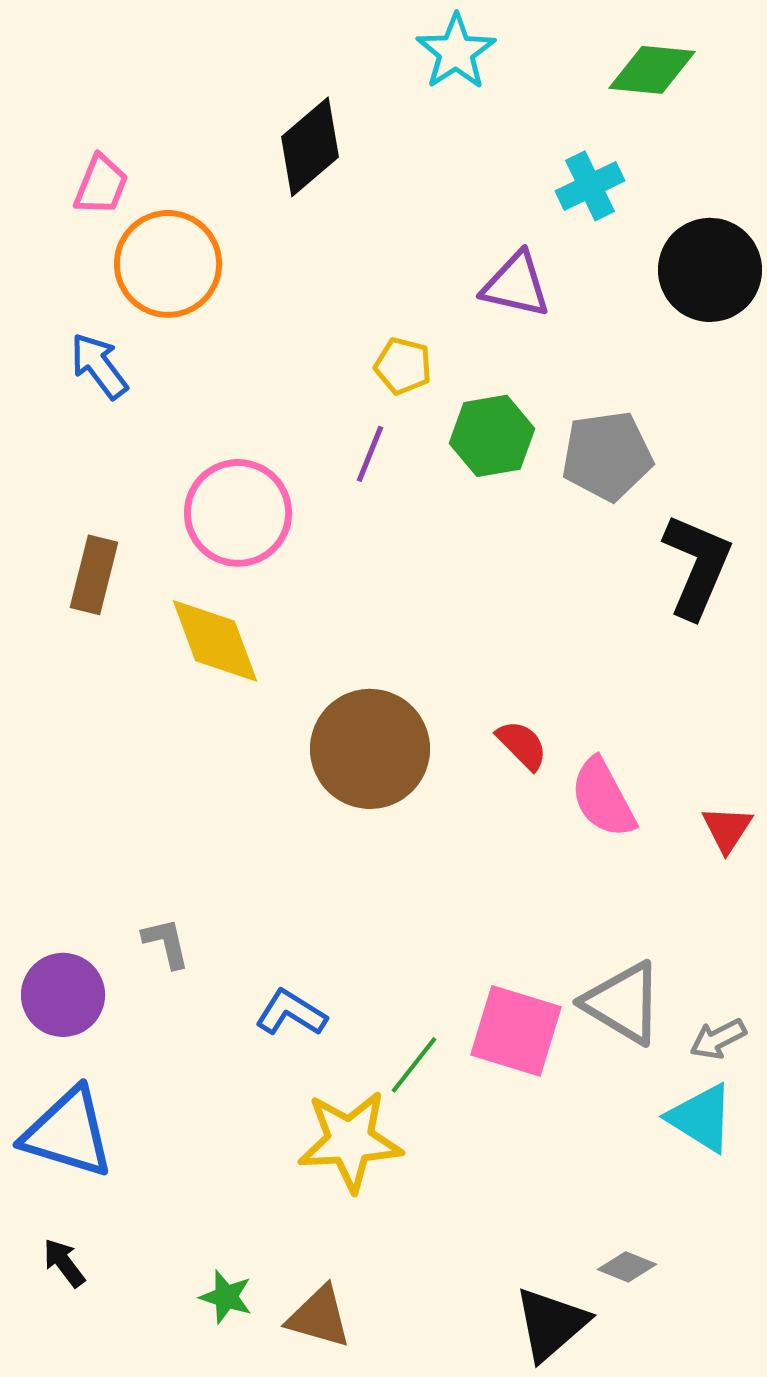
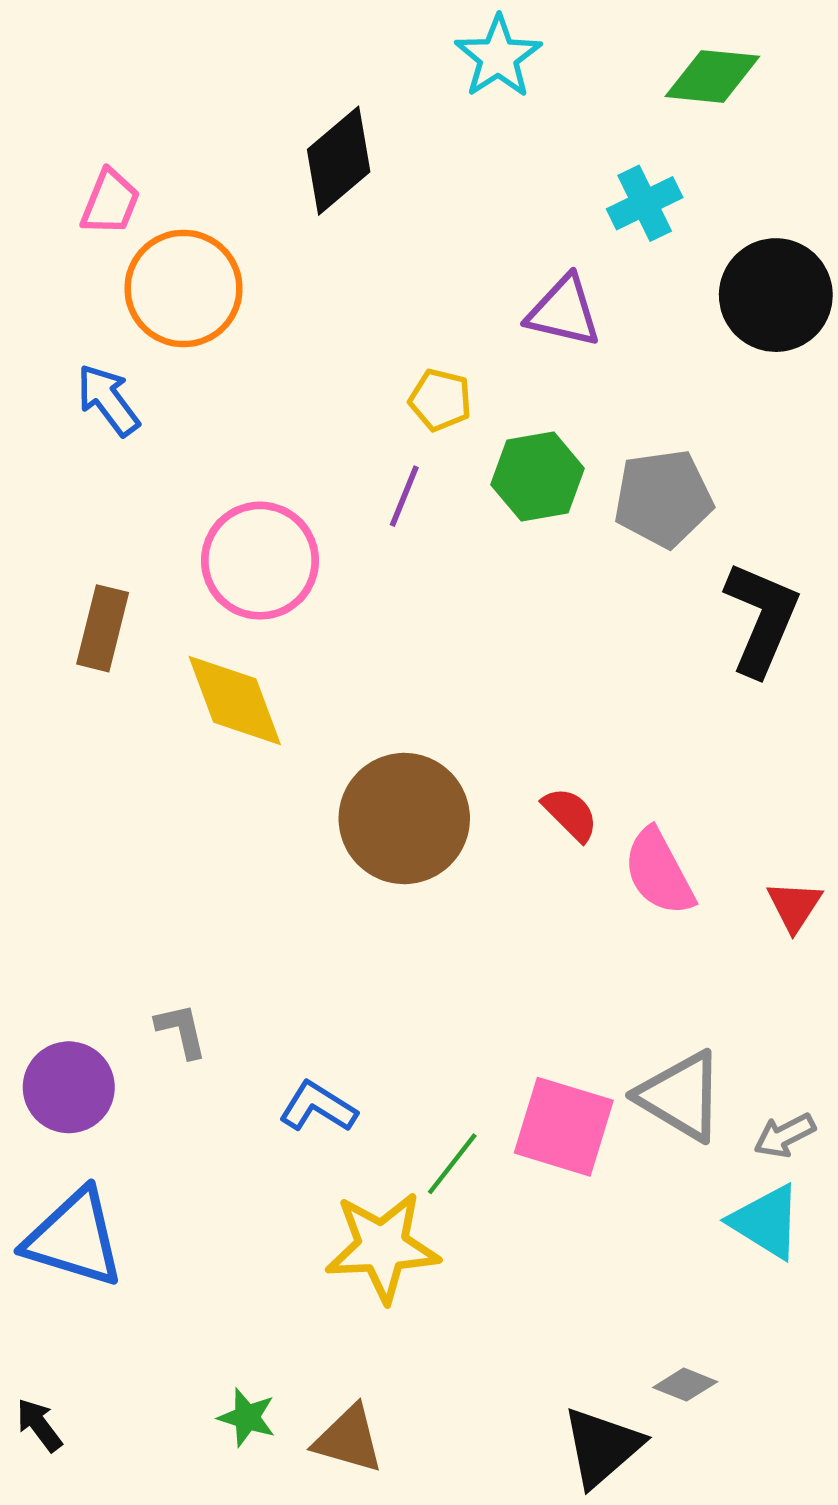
black arrow: (64, 1263) -> (39, 1425), moved

